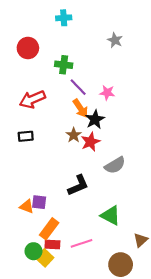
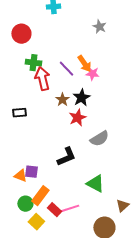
green cross: (64, 65) -> (33, 63), moved
red arrow: (32, 99) -> (42, 79), moved, turned 100
orange arrow: (80, 108) -> (84, 64), moved
brown star: (74, 135) -> (62, 100), moved
red rectangle: (52, 244) -> (54, 210), moved, turned 40
green circle: (33, 251) -> (25, 204), moved

